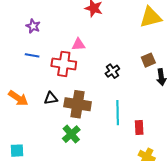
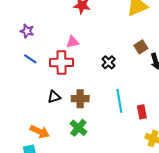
blue line: (32, 55) -> (30, 59), turned 32
orange arrow: (18, 98) -> (40, 132), moved
brown cross: (78, 104) -> (80, 99), size x0.7

